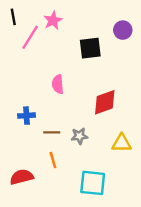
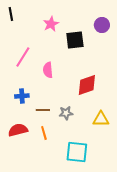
pink star: (53, 20) -> (51, 24), moved
pink line: (30, 37) -> (23, 57), moved
red semicircle: (22, 177) -> (18, 130), moved

